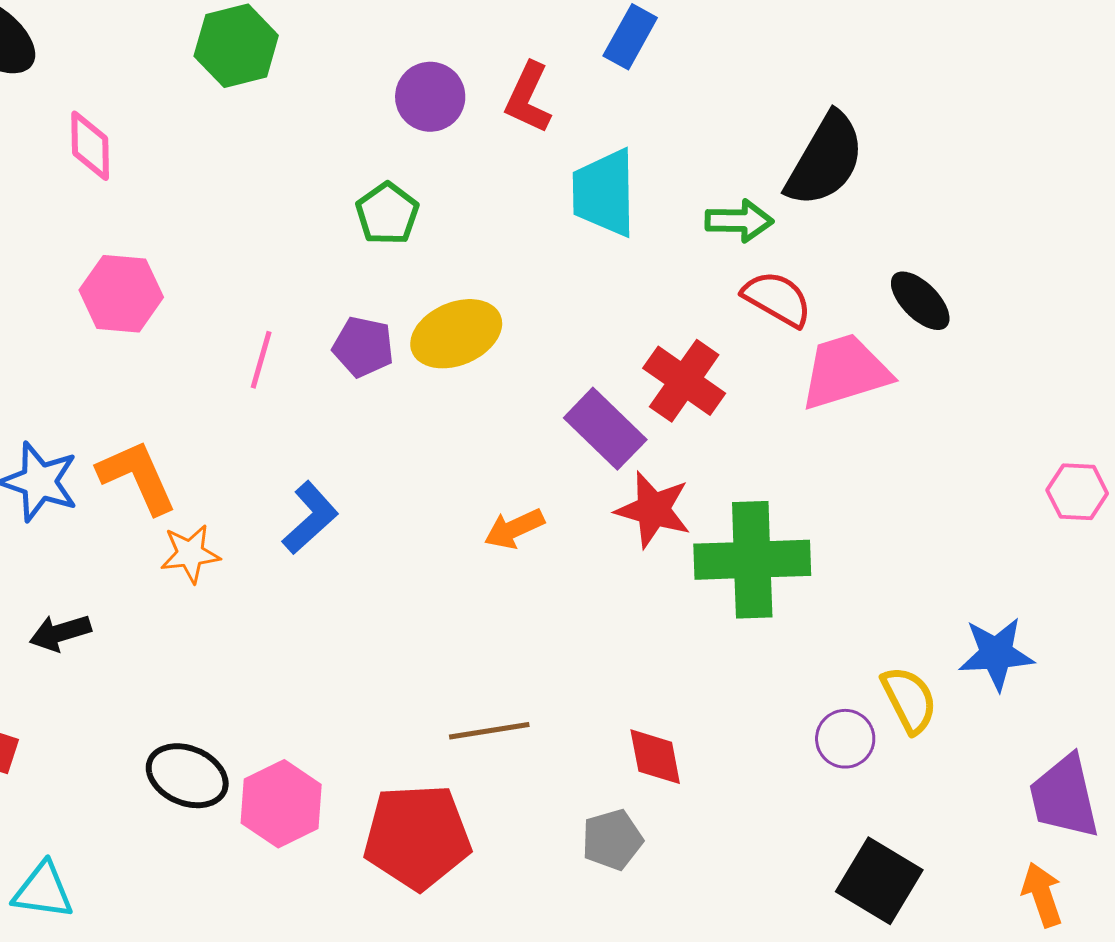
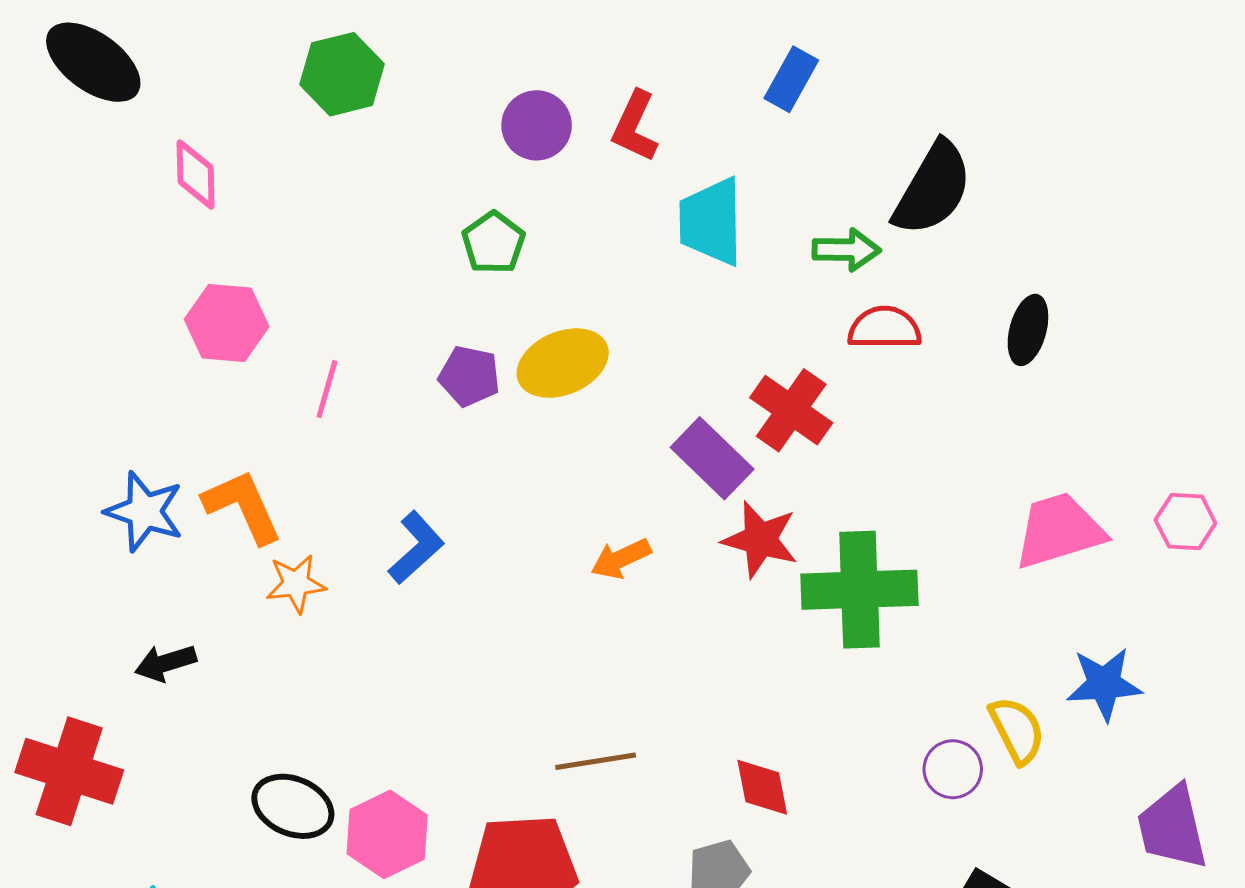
blue rectangle: (630, 37) -> (791, 79), moved
red semicircle: (777, 299) -> (885, 328), turned -30
black ellipse: (920, 301) -> (1028, 330), turned 60
pink line: (261, 360) -> (327, 389), moved
pink trapezoid: (845, 372) -> (1059, 531), moved

